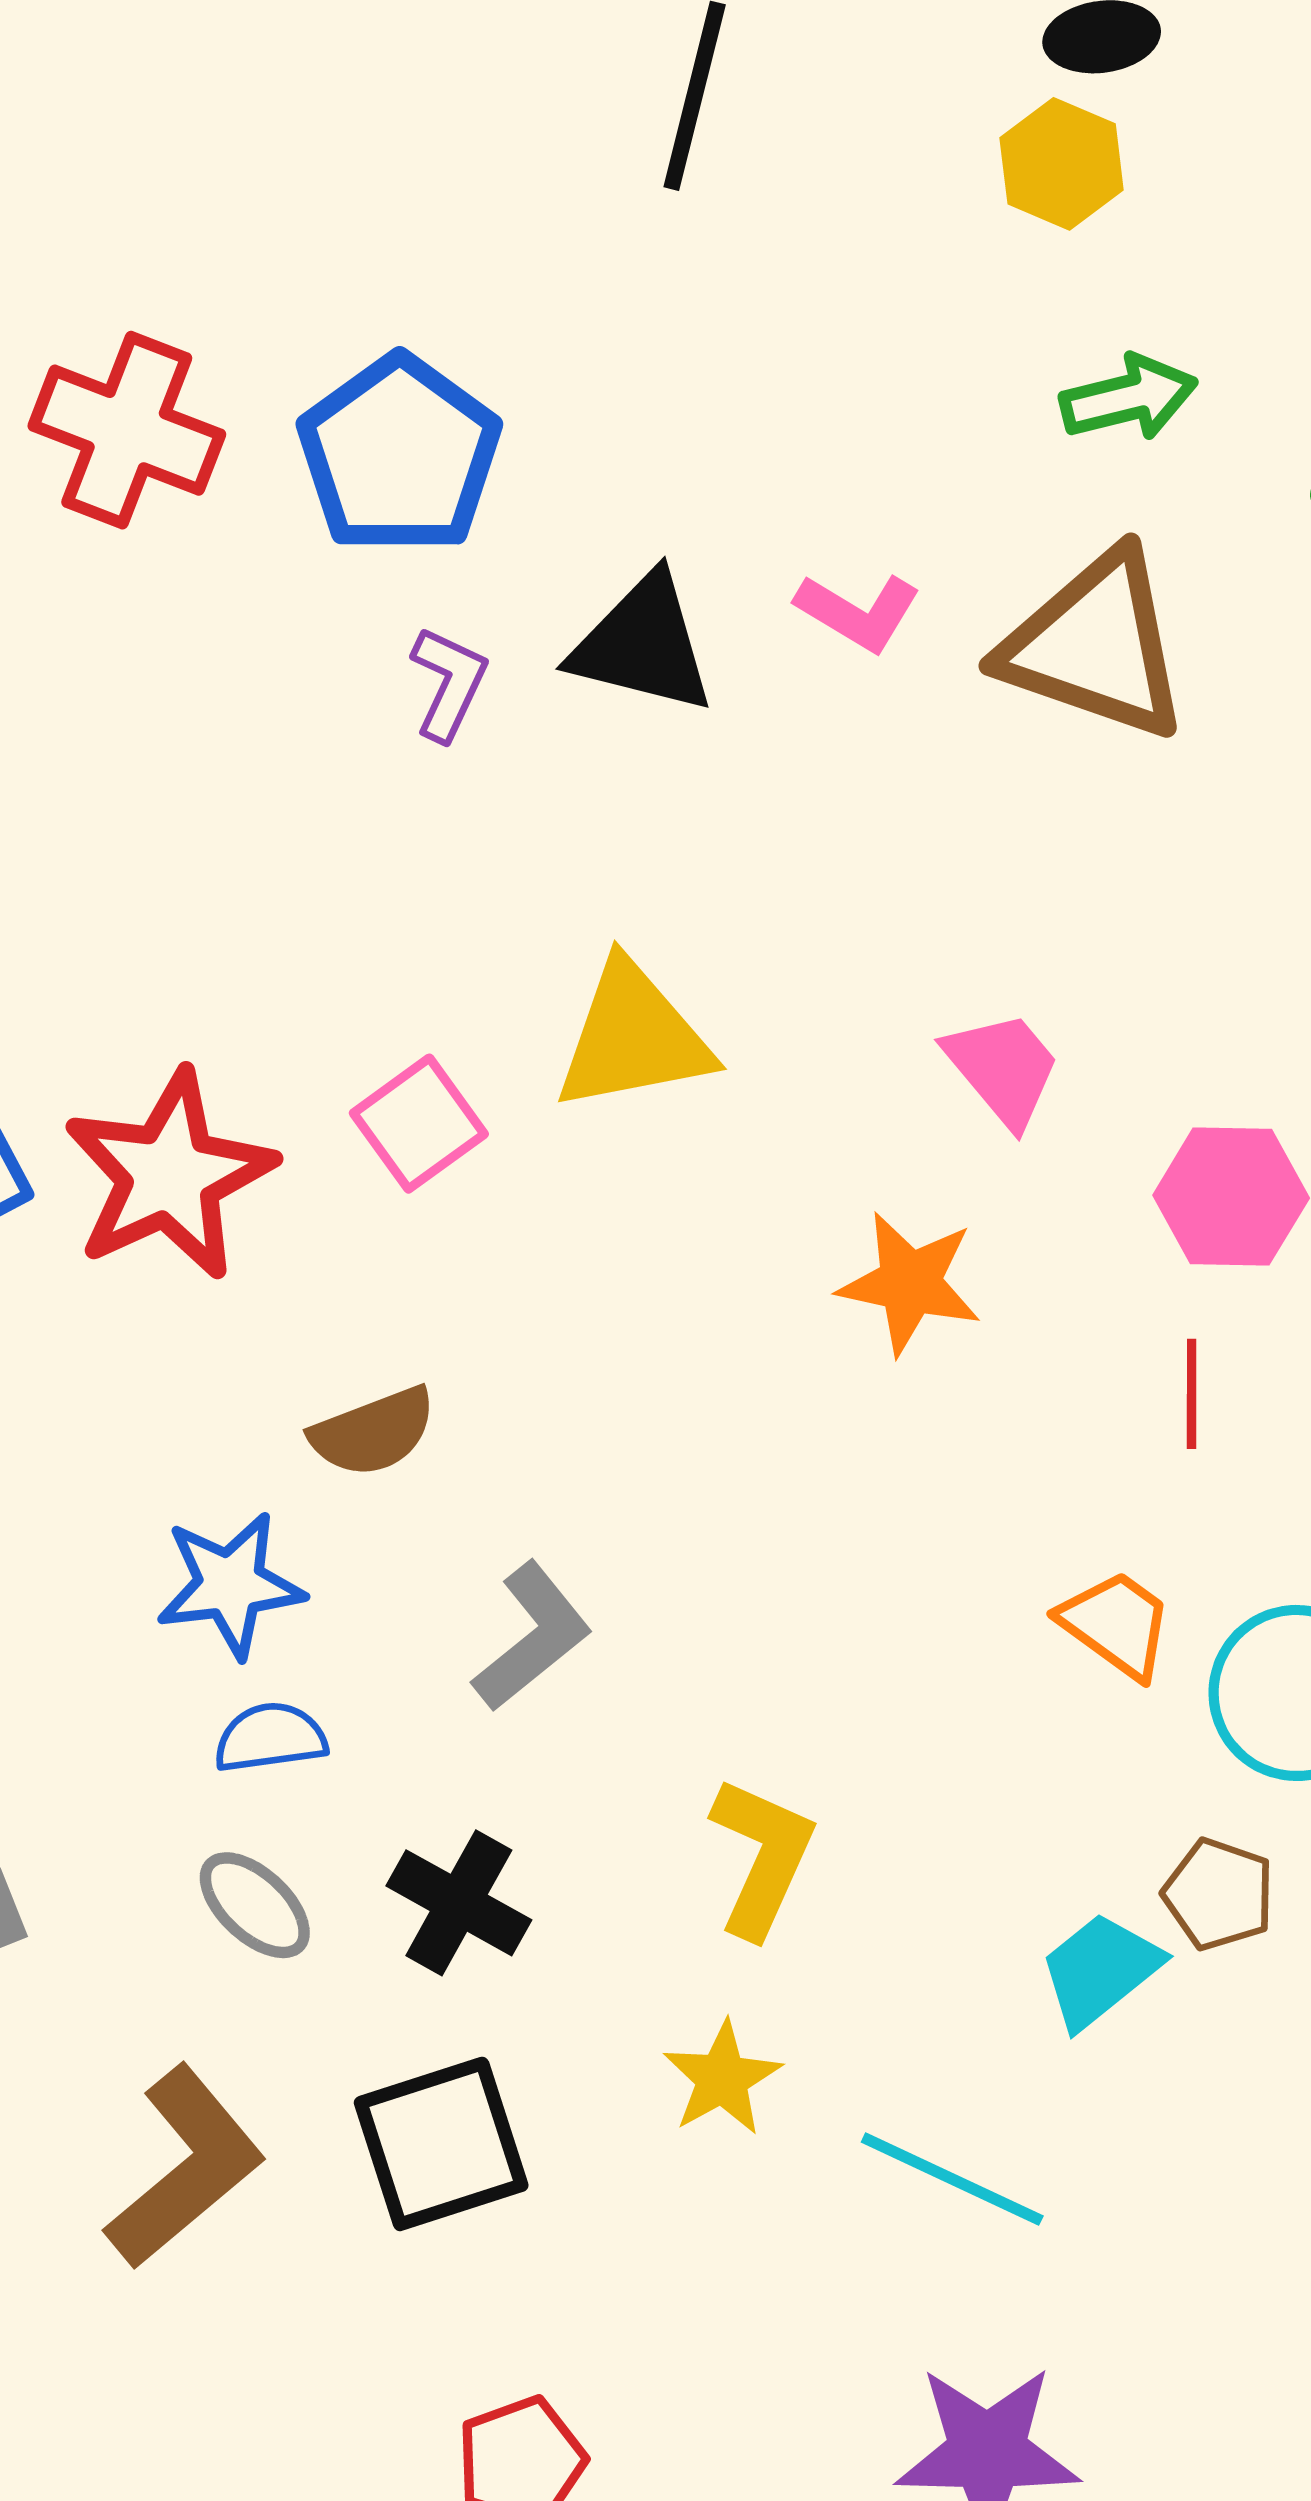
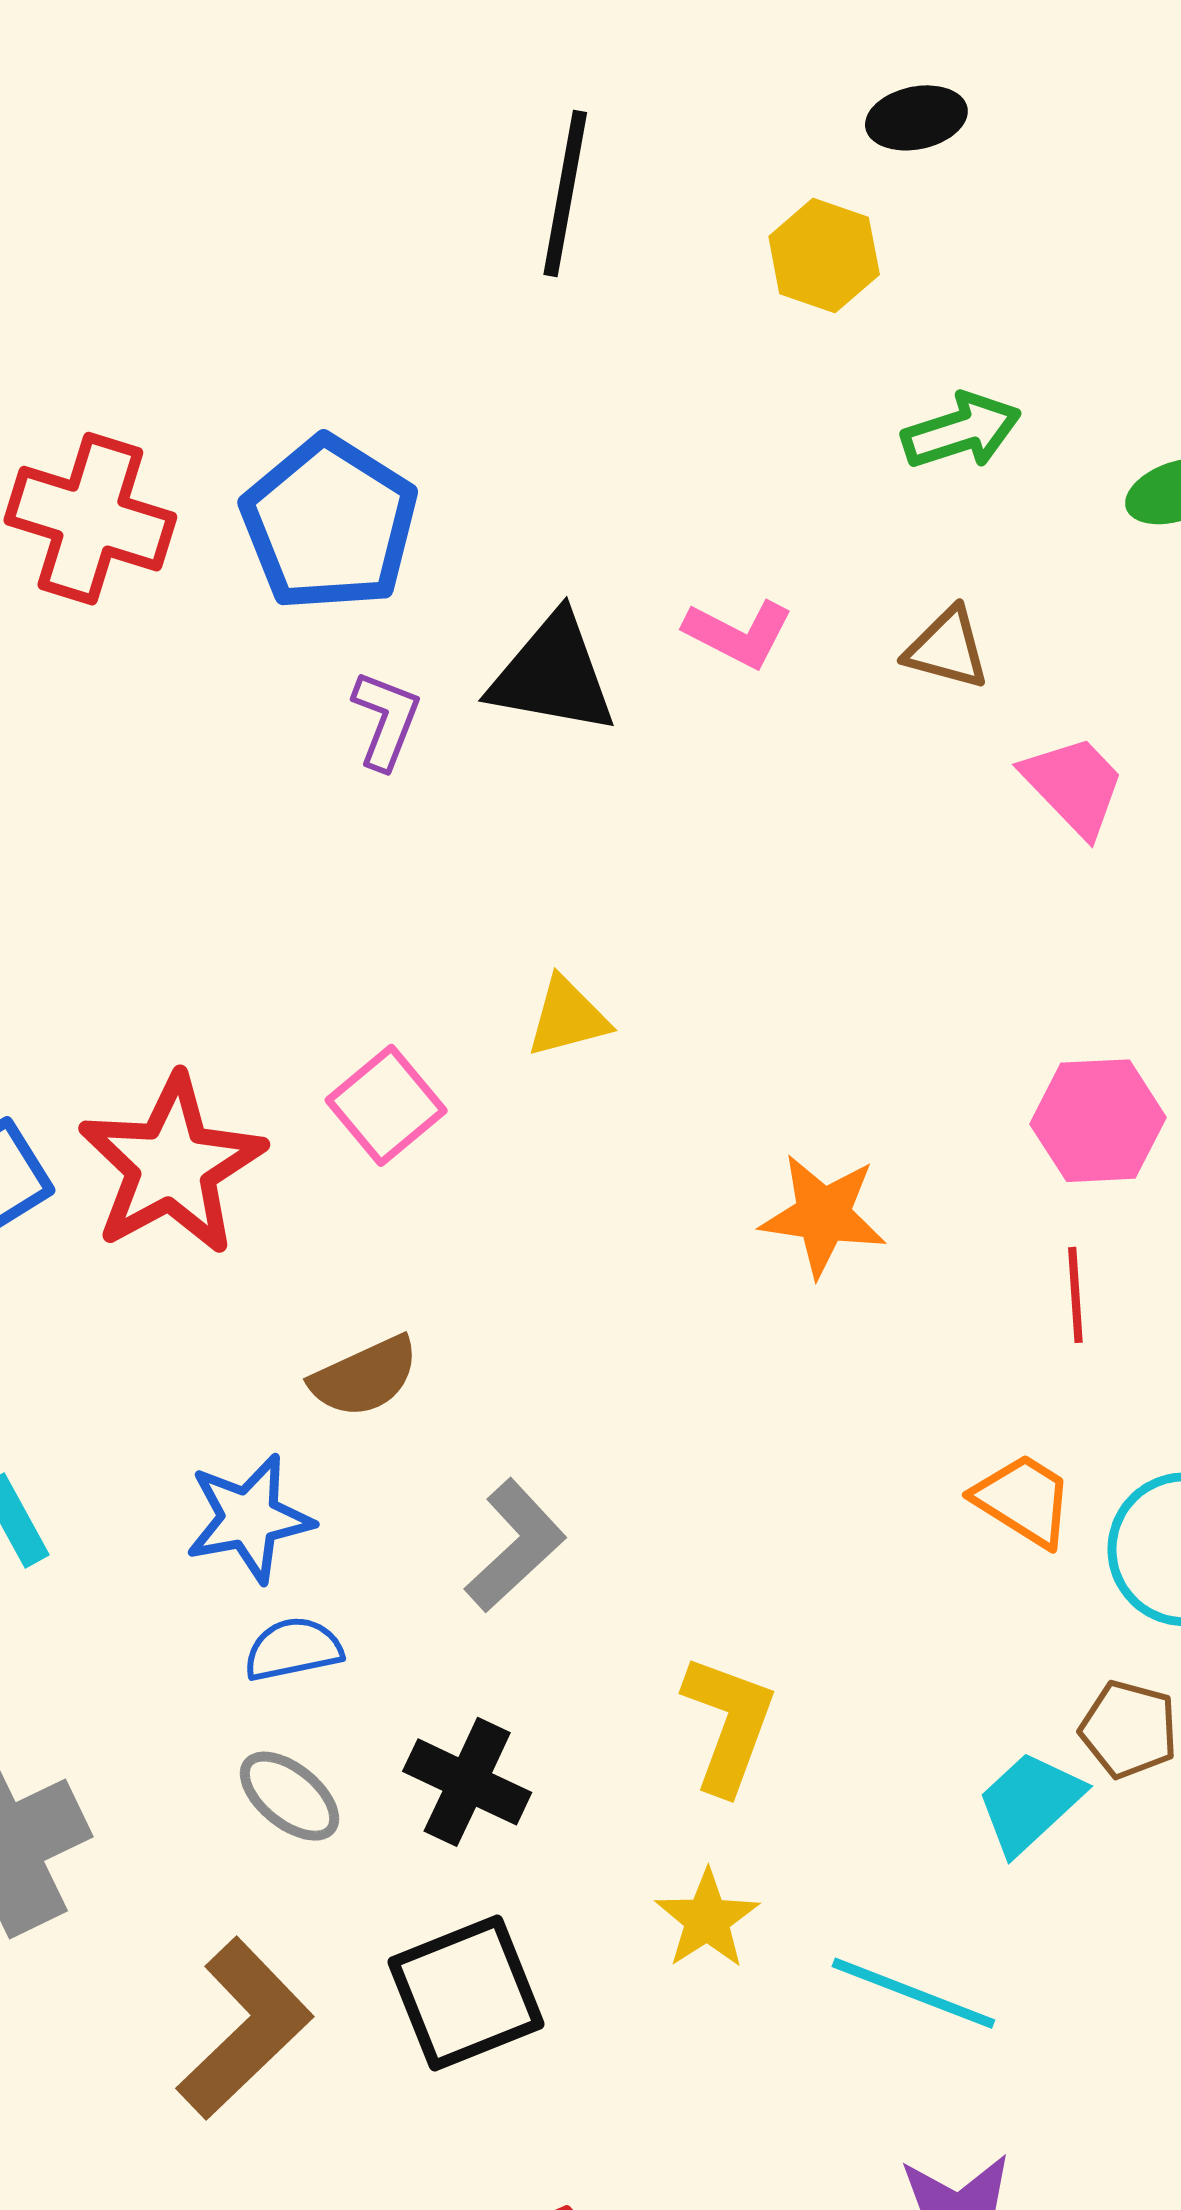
yellow hexagon: (1062, 164) -> (824, 255), moved
brown triangle: (1095, 645) -> (947, 649), size x0.5
yellow triangle: (633, 1037) -> (568, 1017), size x0.6
pink trapezoid: (1003, 1068) -> (1074, 785), moved

